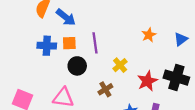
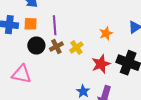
orange star: (149, 35) -> (106, 33), moved
brown cross: (105, 89) -> (56, 46), moved

